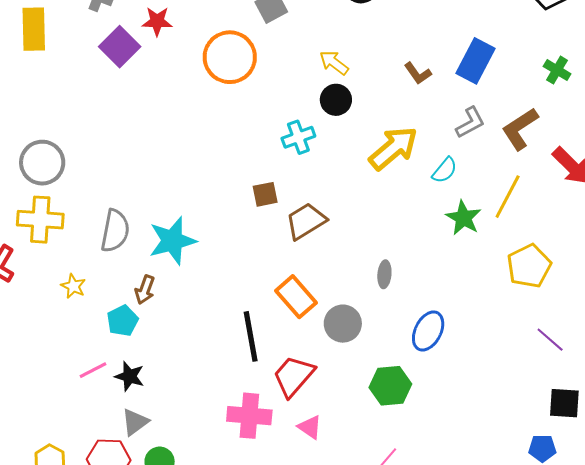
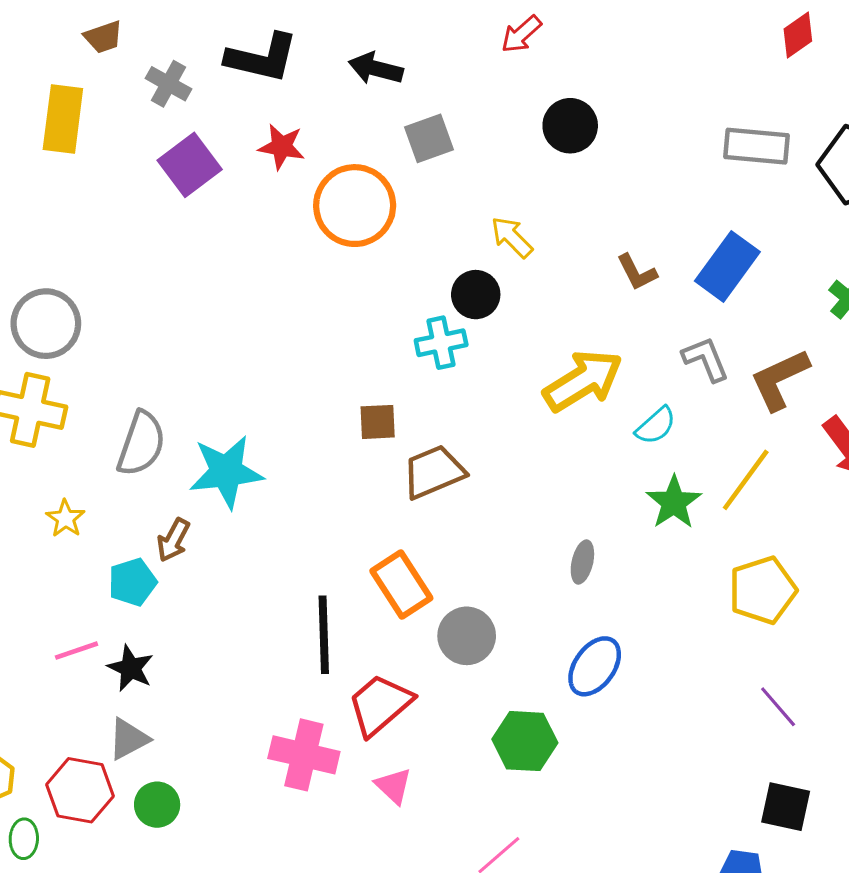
red star: (157, 21) -> (282, 147), moved
black circle: (336, 100) -> (476, 295), moved
gray L-shape: (470, 123) -> (706, 359), turned -92
gray ellipse: (384, 274) -> (582, 562), moved

